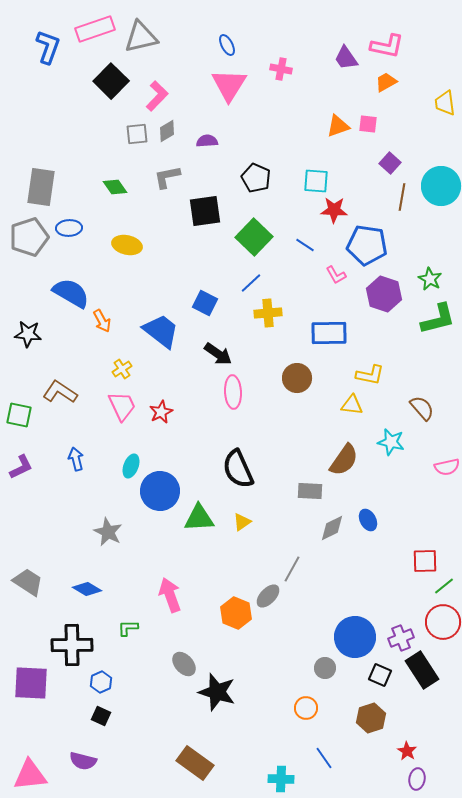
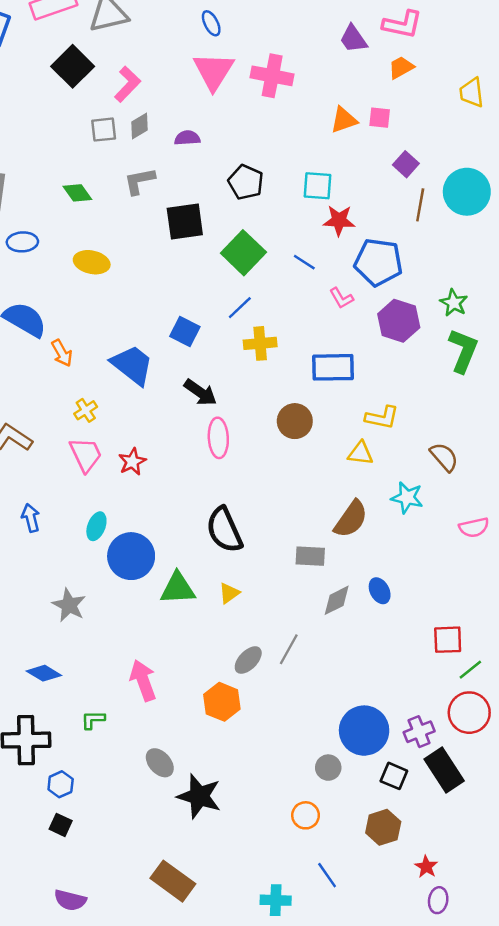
pink cross: (281, 69) -> (272, 76), moved, size x1.6
green L-shape: (438, 319) -> (463, 351), turned -54
gray ellipse: (268, 596) -> (248, 660), moved
purple semicircle: (83, 761) -> (70, 900), moved

